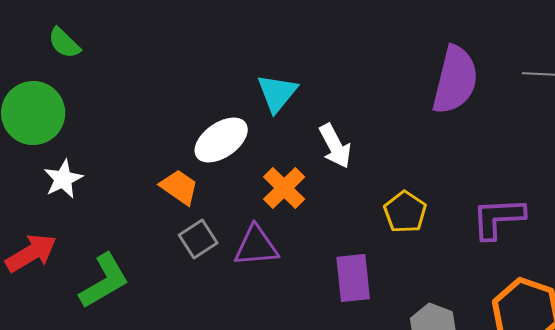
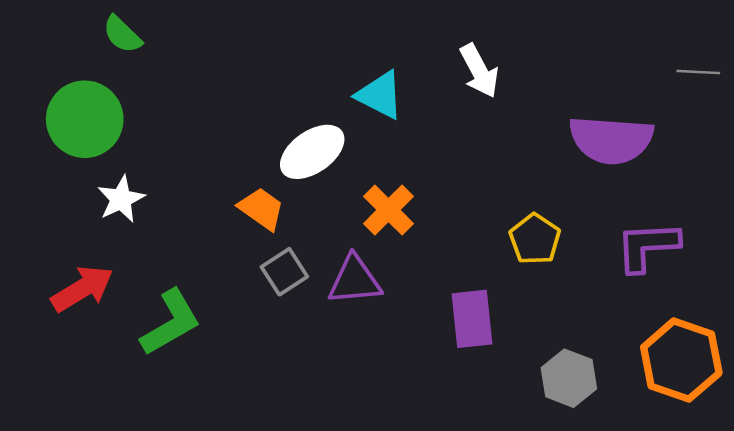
purple semicircle: (455, 80) -> (611, 140), moved, turned 80
cyan triangle: (277, 93) -> (380, 95), turned -42
white arrow: (335, 146) -> (479, 71), moved

